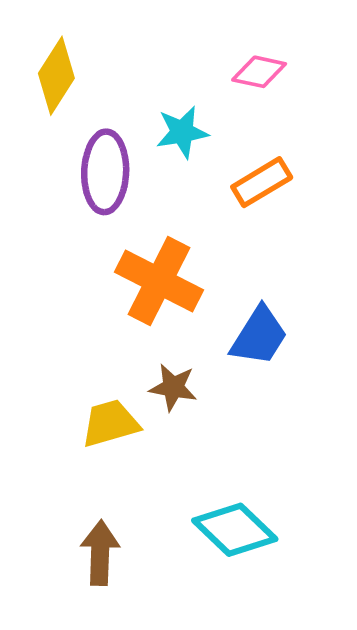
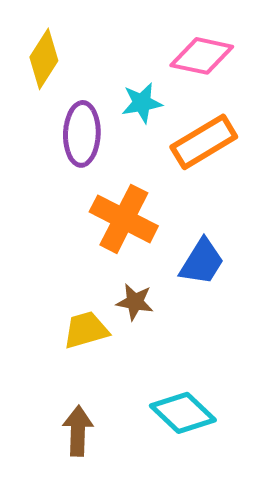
pink diamond: (259, 72) -> (202, 56), size x1.5
orange rectangle: (262, 182) -> (204, 142), size x1.4

